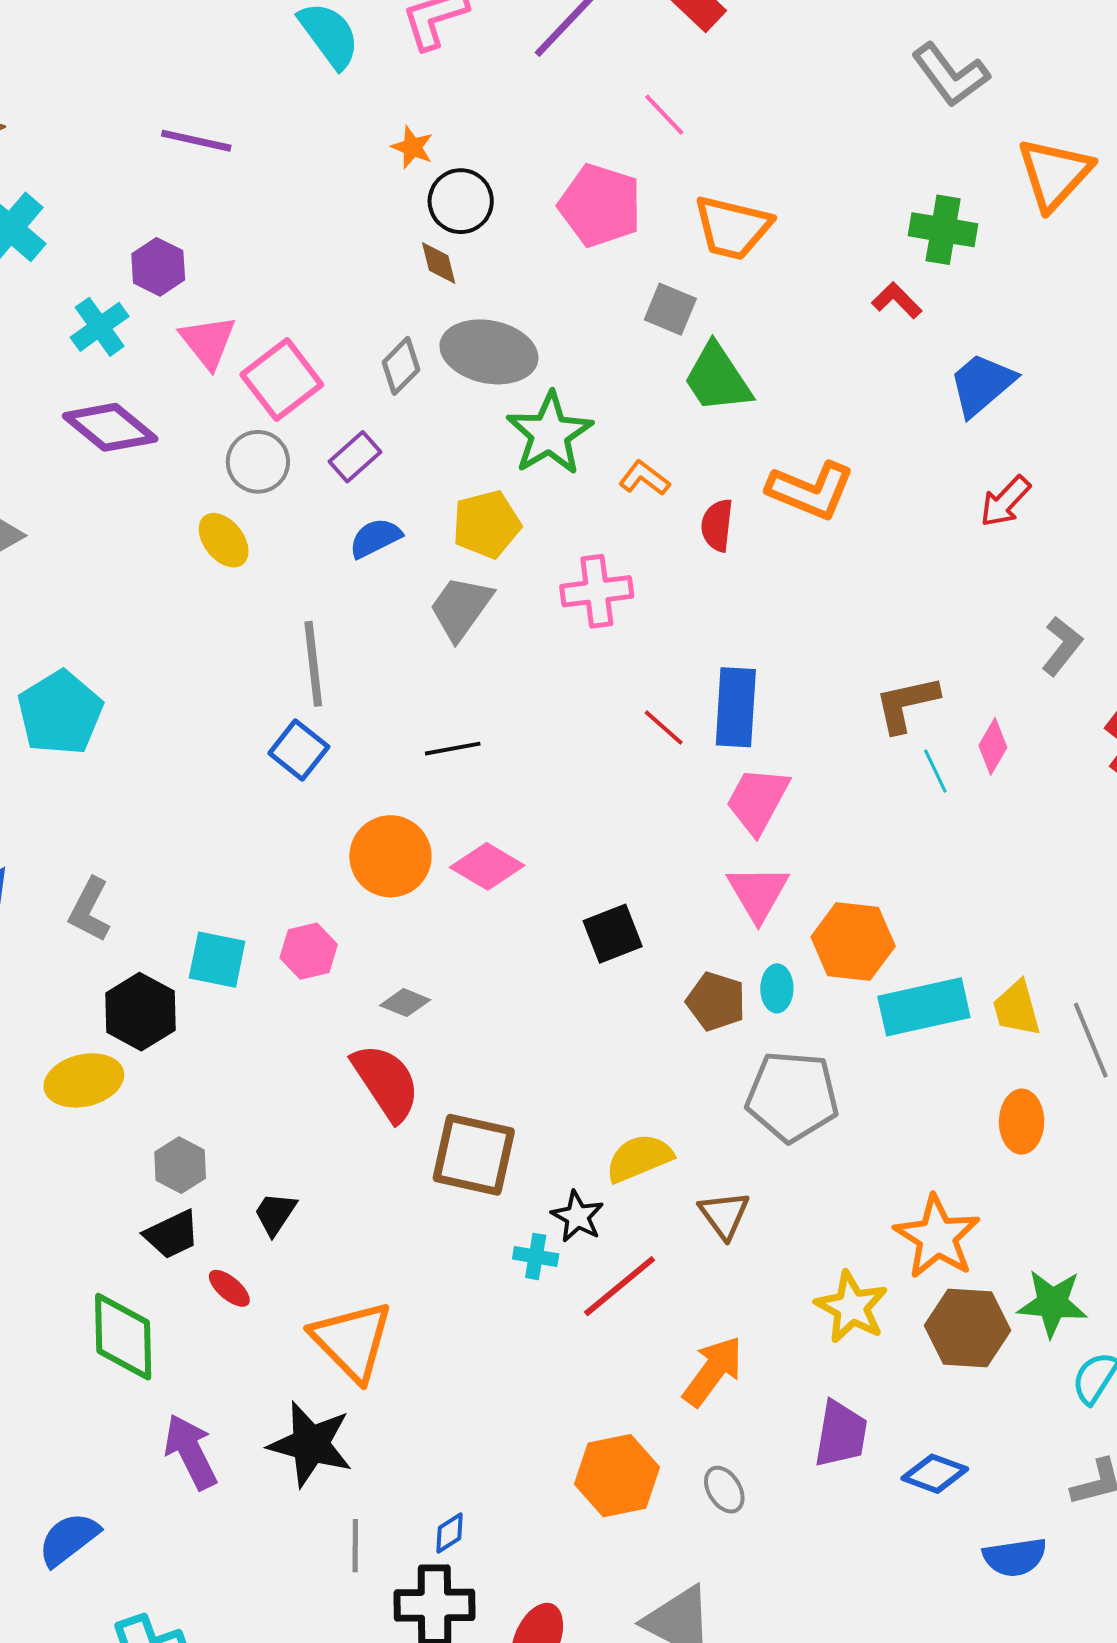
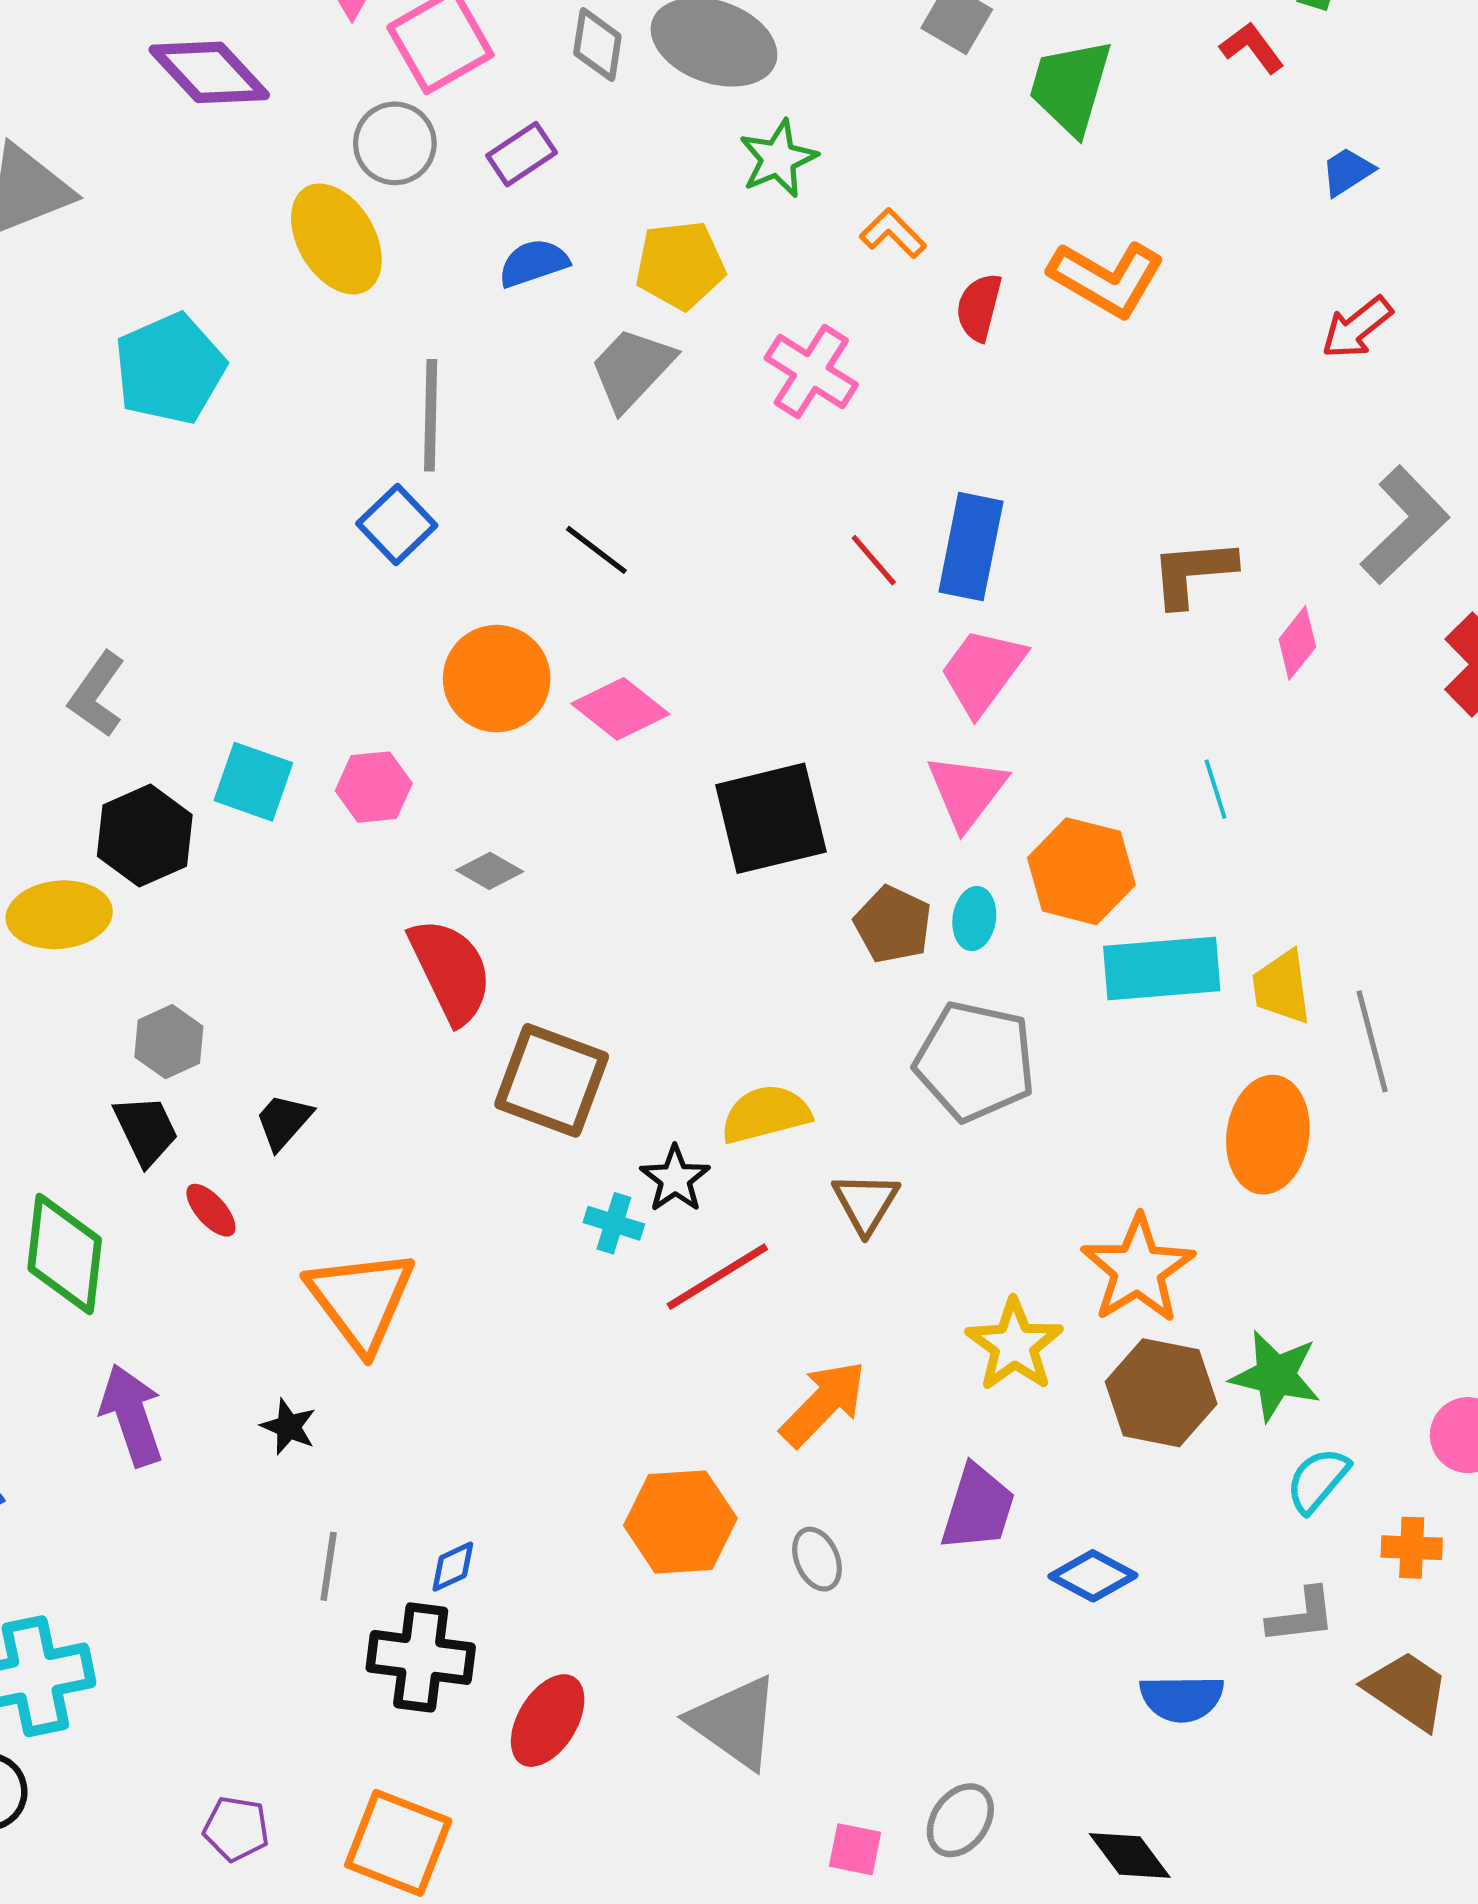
gray diamond: (401, 366) -> (597, 45), turned -44
green trapezoid: (717, 378) -> (1070, 87), moved, turned 42
blue trapezoid: (982, 384) -> (1347, 172), size x0.6
green star: (550, 434) -> (778, 159), size x0.7
yellow ellipse: (224, 540) -> (336, 239), size x1.5
pink cross: (597, 591) -> (811, 371), turned 32
gray L-shape: (1062, 646) -> (1405, 525), size x1.5
cyan pentagon: (60, 713) -> (170, 369), moved
black line: (453, 749) -> (596, 550), turned 40
cyan line: (935, 771) -> (1215, 789), moved
black square: (613, 934) -> (771, 818), size x1.5
orange ellipse: (1022, 1122) -> (1268, 1135), size x1.4
black trapezoid: (172, 1234) -> (146, 1130), turned -98
black star: (310, 1444) -> (288, 1427), size x0.5

